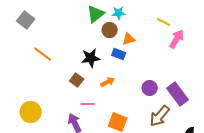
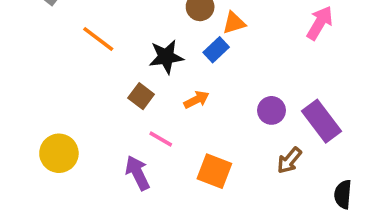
orange line: (43, 54) -> (98, 39), moved
blue rectangle: (119, 54) -> (216, 50), turned -64
pink line: (88, 104) -> (161, 139), turned 32
brown arrow: (160, 116) -> (289, 160), size x0.7

